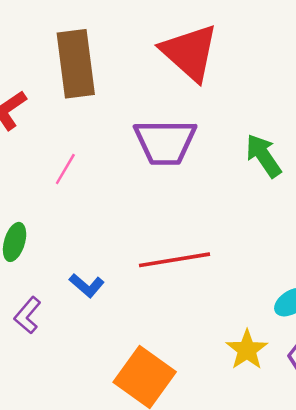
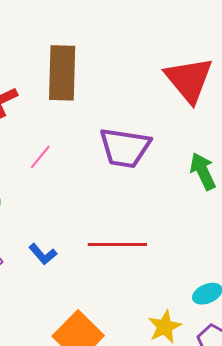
red triangle: (190, 52) -> (189, 80), moved

